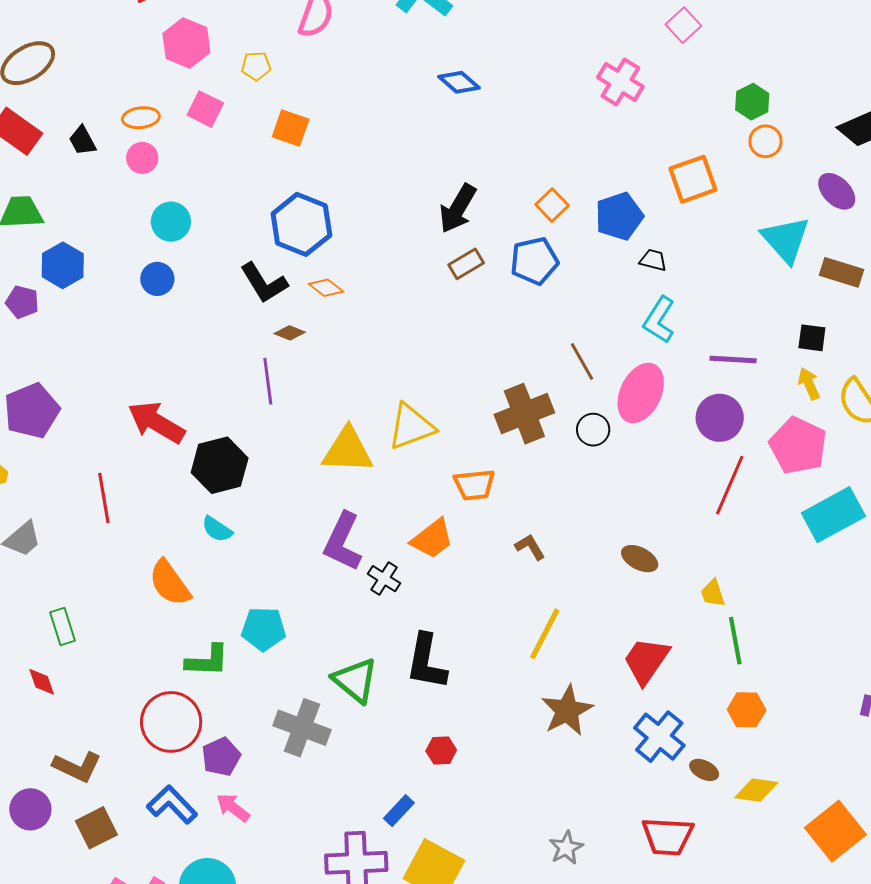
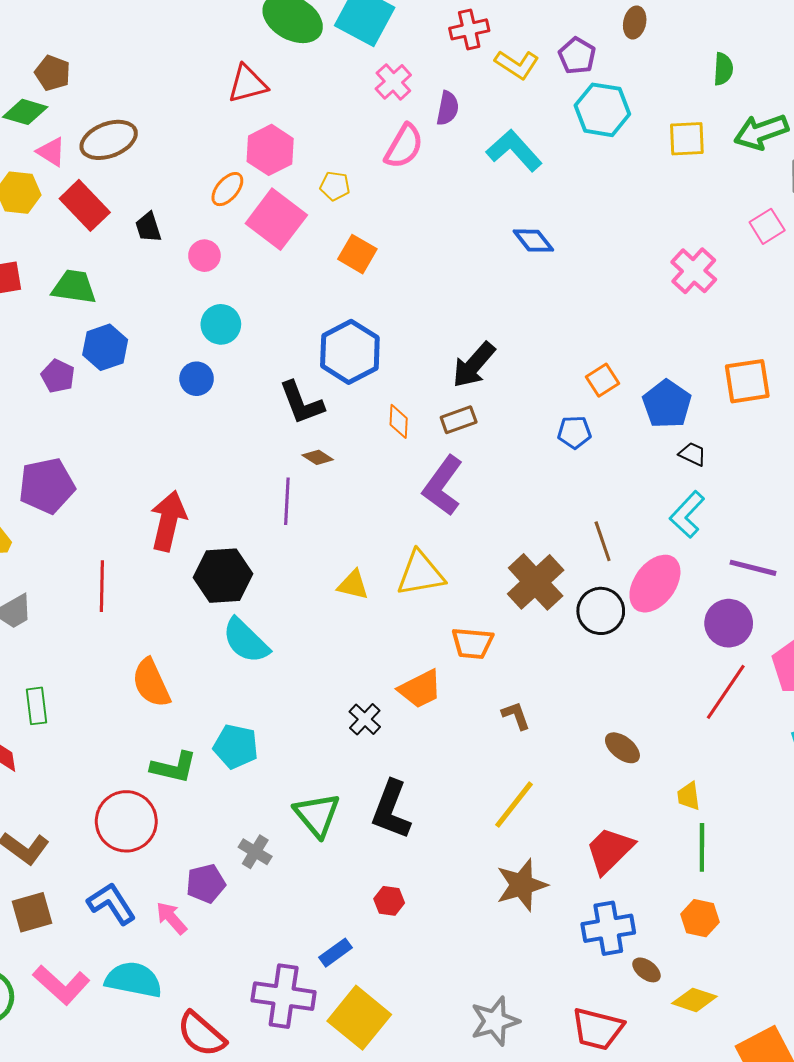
pink square: (205, 109) -> (276, 219), size x1.6
orange ellipse: (141, 118) -> (227, 189), moved, turned -54
black arrow: (458, 209) -> (474, 365), moved
blue pentagon: (619, 216) -> (667, 404), turned -30
blue pentagon: (534, 261) -> (574, 432), size x0.7
brown rectangle: (466, 264) -> (459, 420), moved
orange diamond: (326, 288) -> (399, 421), moved, turned 44
brown cross: (524, 414) -> (536, 582), turned -32
red arrow: (156, 422) -> (168, 521), turned 62
black circle: (593, 430) -> (601, 611), size x1.4
yellow triangle: (348, 450) -> (353, 585), size x0.6
cyan semicircle: (217, 529) -> (246, 641), moved, size x1.6
purple L-shape: (343, 542) -> (443, 486), moved
gray cross: (302, 728) -> (255, 852), size x0.6
blue cross: (659, 737) -> (608, 928), turned 30
purple pentagon: (221, 757) -> (206, 884), moved
gray star: (566, 848) -> (495, 1021), size x1.4

